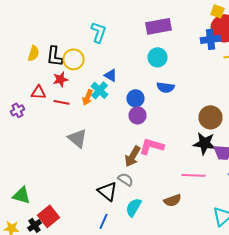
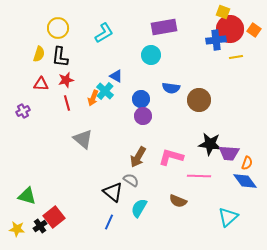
cyan L-shape: (98, 32) -> (104, 33), turned 40
cyan circle: (158, 57) -> (151, 55), moved
yellow circle: (74, 59) -> (58, 28), moved
red triangle: (38, 92) -> (41, 84), moved
red line: (62, 102) -> (67, 103), turned 63
brown circle: (210, 117) -> (199, 100), moved
pink L-shape: (152, 146) -> (171, 157), moved
brown semicircle: (172, 200) -> (178, 201), turned 42

